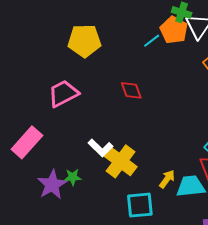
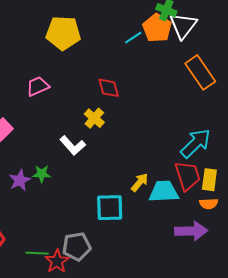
pink trapezoid: (63, 94) -> (38, 86), size x0.7
yellow cross: (121, 161) -> (94, 118), moved, size x0.6
purple star: (52, 185) -> (20, 180), size x0.7

